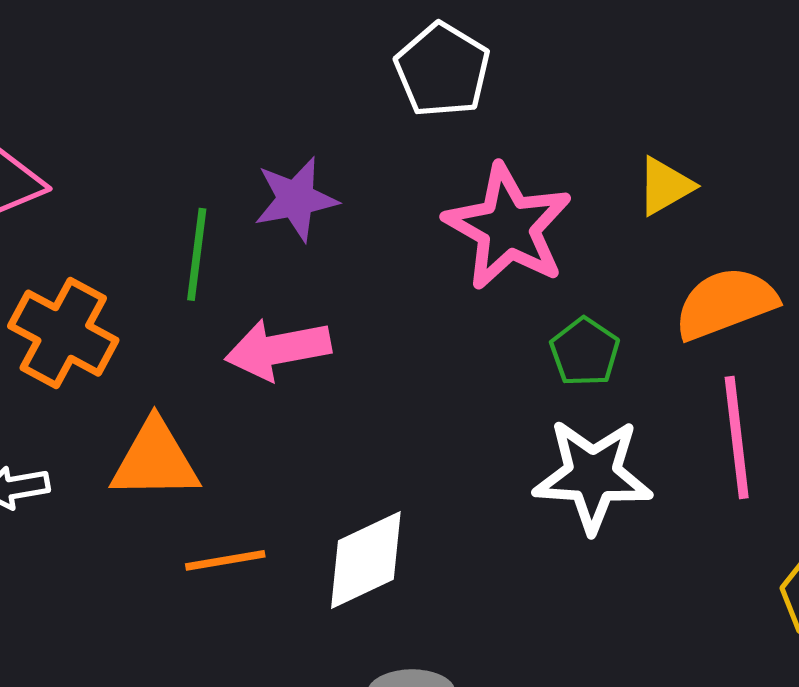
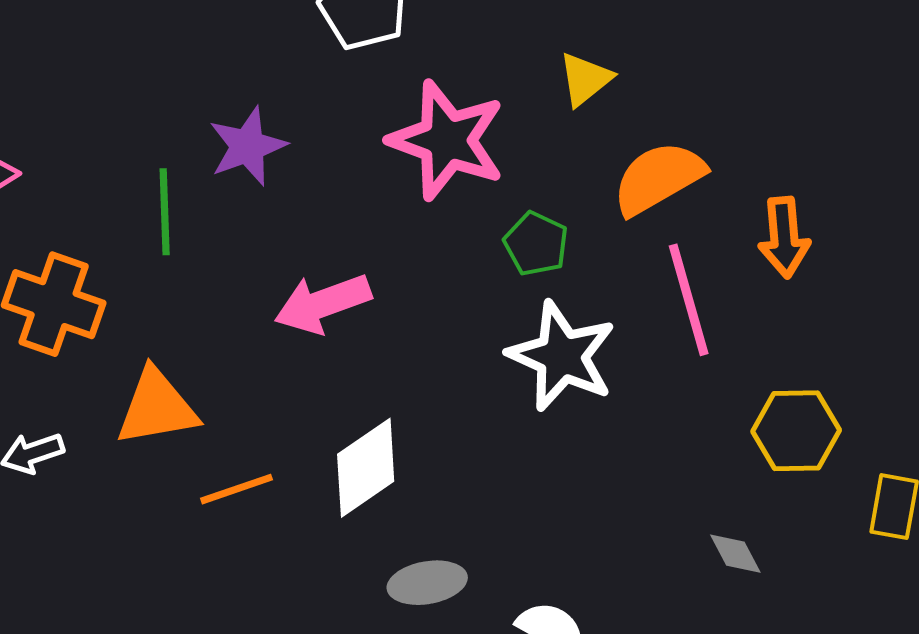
pink arrow: (278, 349) -> (323, 303), moved
white star: (593, 475) -> (562, 356), turned 30

